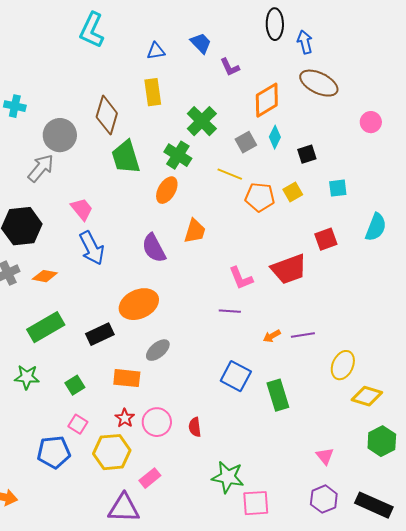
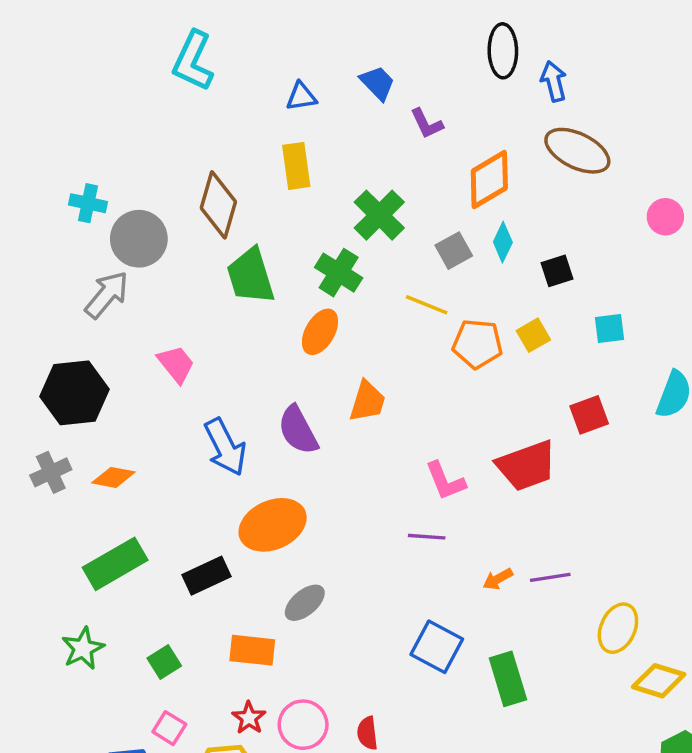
cyan cross: (15, 106) -> (88, 203), moved
blue arrow: (92, 248) -> (225, 447), moved
green star: (27, 377) -> (83, 648), turned -30

